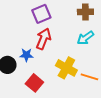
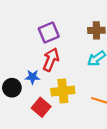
yellow cross: (66, 68) -> (63, 91), moved, turned -35

